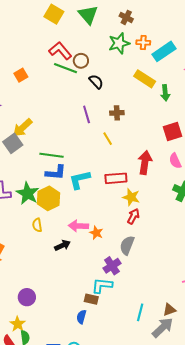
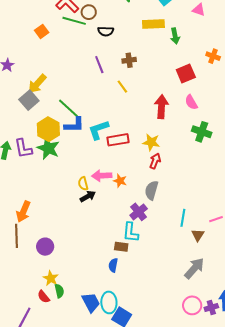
orange square: (21, 75) -> (42, 31), moved
yellow rectangle: (145, 79) -> (153, 24), turned -30
black semicircle: (96, 82) -> (106, 31), turned 140
green line: (51, 155) -> (68, 108), turned 40
red rectangle: (116, 178) -> (118, 140), moved
yellow hexagon: (48, 198) -> (48, 129), moved
yellow semicircle: (37, 225) -> (83, 184), moved
cyan L-shape: (102, 285) -> (131, 232), turned -85
purple circle: (27, 297) -> (45, 247), moved
brown triangle: (169, 310) -> (198, 235), moved, turned -32
cyan line: (140, 312) -> (183, 218), moved

